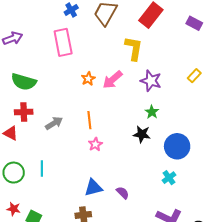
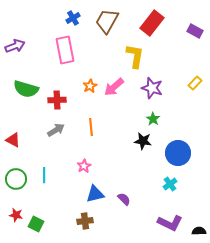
red cross: (24, 112) -> (57, 100), moved
pink star: (95, 144) -> (84, 166), moved

